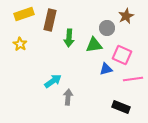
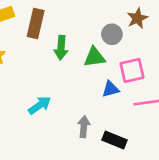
pink square: (122, 55) -> (132, 70), turned -36
gray arrow: (68, 97) -> (84, 127), moved
black rectangle: (121, 107) -> (115, 140), moved

